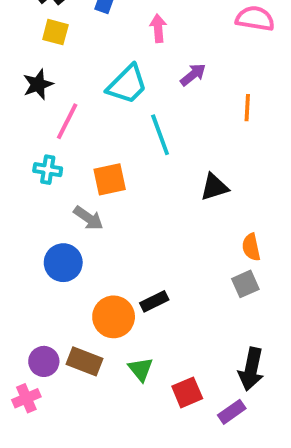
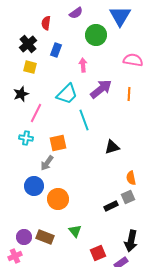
purple arrow: (193, 75) -> (101, 89), size x1.6
orange line: (247, 108) -> (129, 94), moved
gray arrow: (88, 218) -> (47, 163), turned 91
black rectangle: (154, 301) -> (111, 206), moved
orange circle: (114, 317) -> (58, 199), moved
green triangle: (141, 369) -> (75, 231), moved

